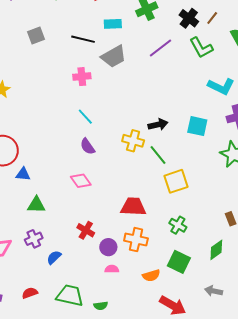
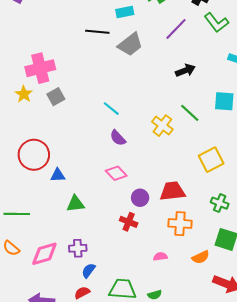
gray square: (36, 35) -> (56, 97), moved
pink cross: (82, 77) -> (40, 68), moved, size x1.6
black arrow: (158, 125) -> (185, 70), moved
yellow cross: (133, 141) -> (162, 126), turned 30
green line: (158, 155) -> (190, 113), moved
purple cross: (34, 239) -> (78, 248), moved, turned 30
purple circle: (108, 247) -> (140, 198), moved
blue semicircle: (54, 257) -> (88, 271), moved

